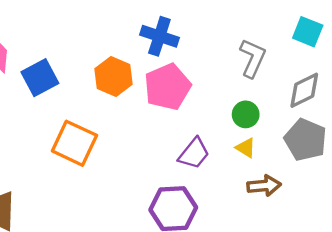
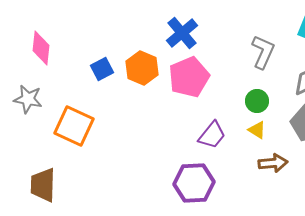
blue cross: (159, 36) -> (182, 33), turned 32
blue square: (40, 78) -> (102, 69), moved, size x0.7
orange square: (74, 143) -> (74, 126), moved

